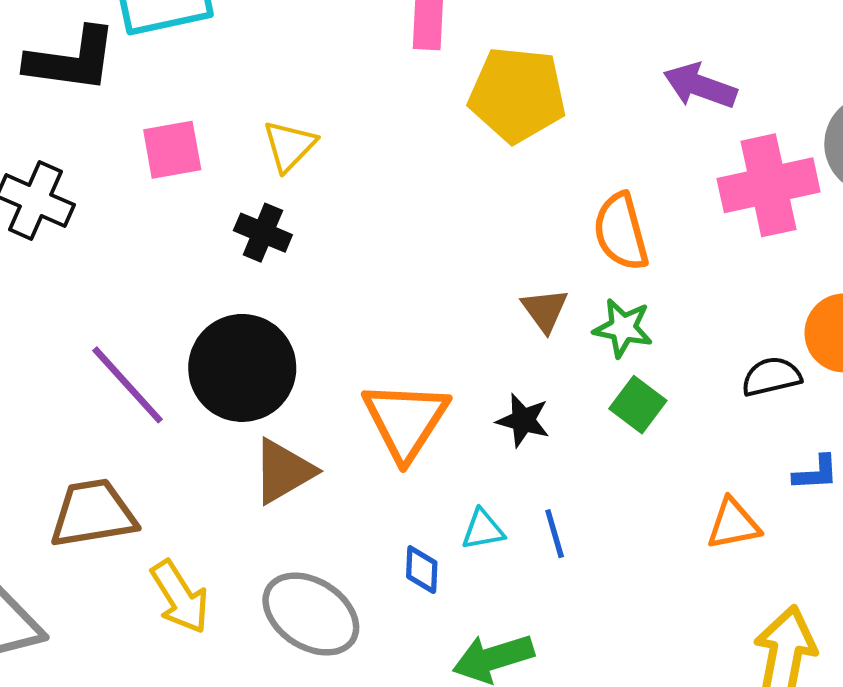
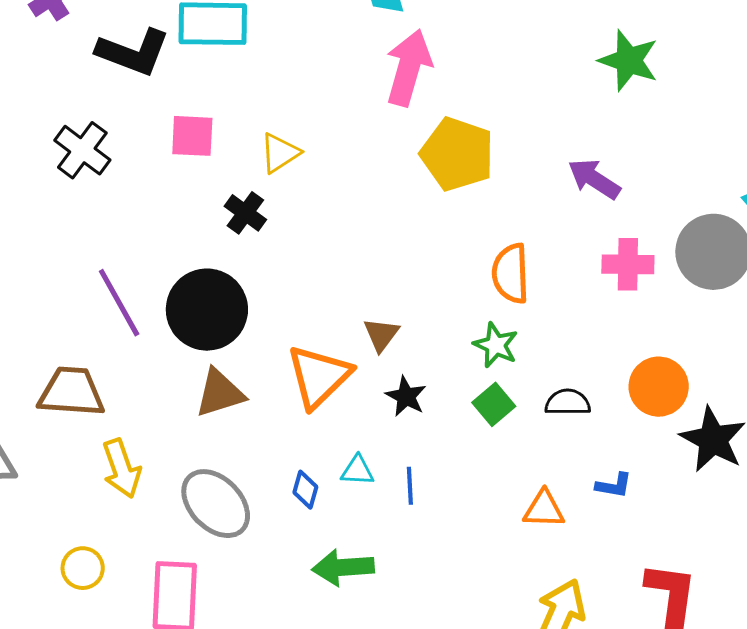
pink cross: (769, 185) -> (628, 264), size x0.7
brown triangle: (545, 310) -> (381, 334), moved
black semicircle: (771, 377) -> (568, 402), moved

